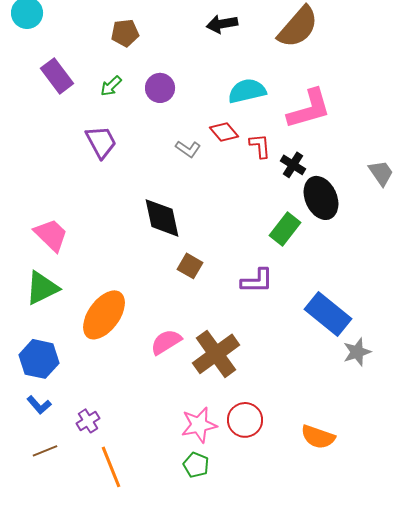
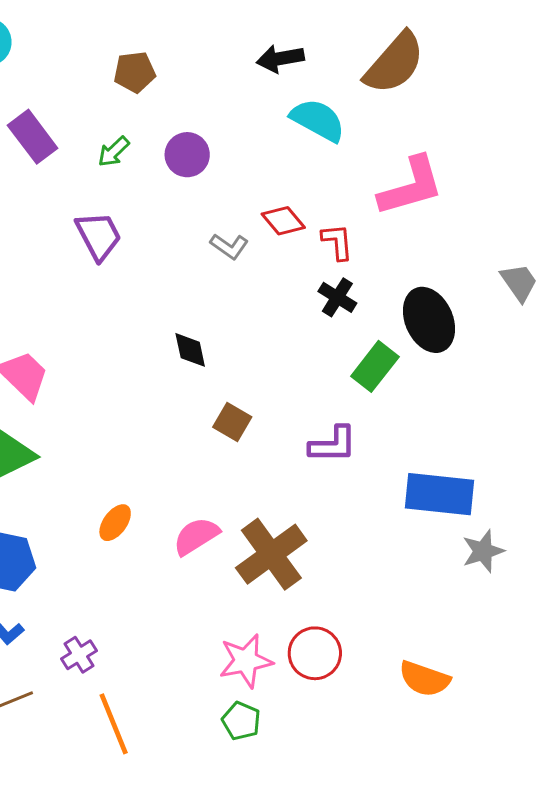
cyan semicircle: (247, 91) -> (318, 120), moved, turned 42
black cross: (293, 165) -> (337, 297), moved
black diamond: (162, 218) -> (190, 350), size x0.6
blue rectangle: (328, 314) -> (439, 494), turned -33
orange ellipse: (104, 315) -> (115, 523), moved, size x0.5

